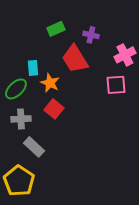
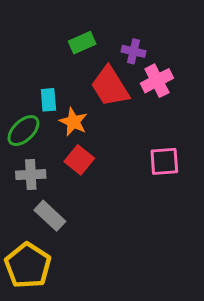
pink cross: (125, 55) -> (157, 81), moved
pink square: (116, 85) -> (164, 161), moved

